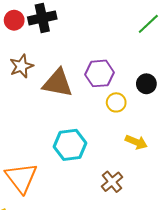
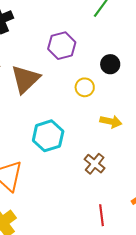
purple hexagon: (100, 73) -> (62, 46), moved
brown triangle: (58, 83) -> (25, 79), turned -44

